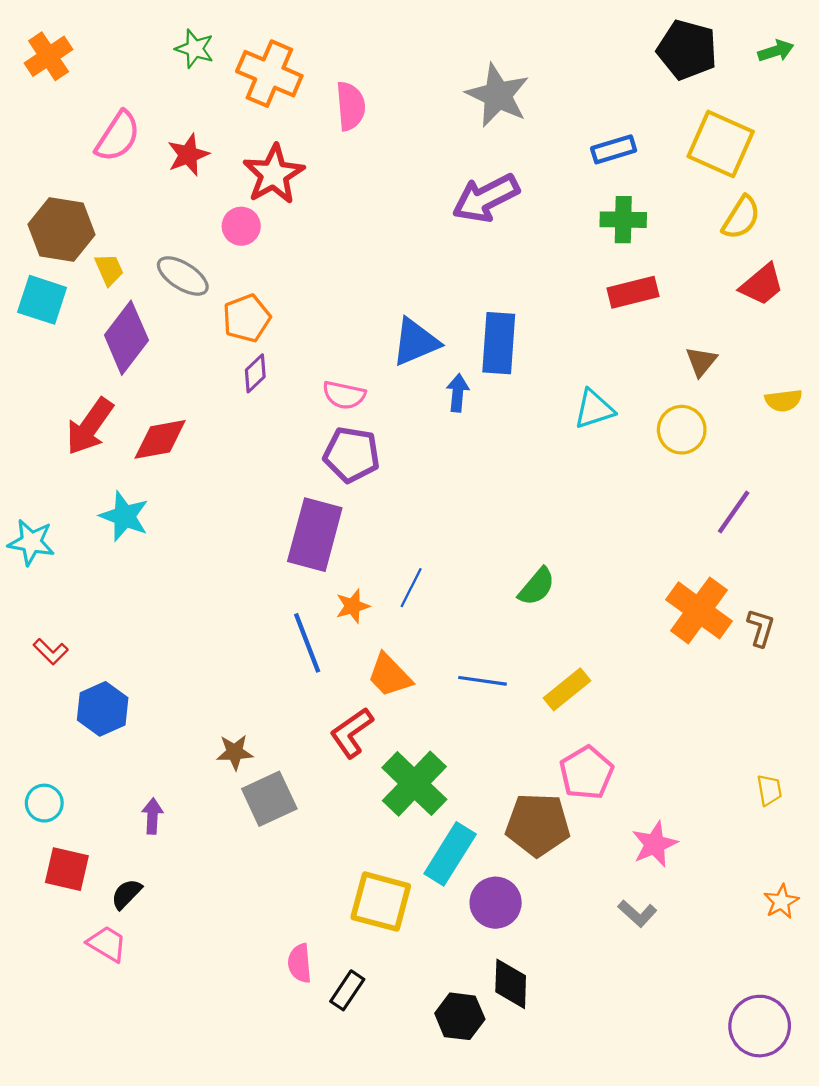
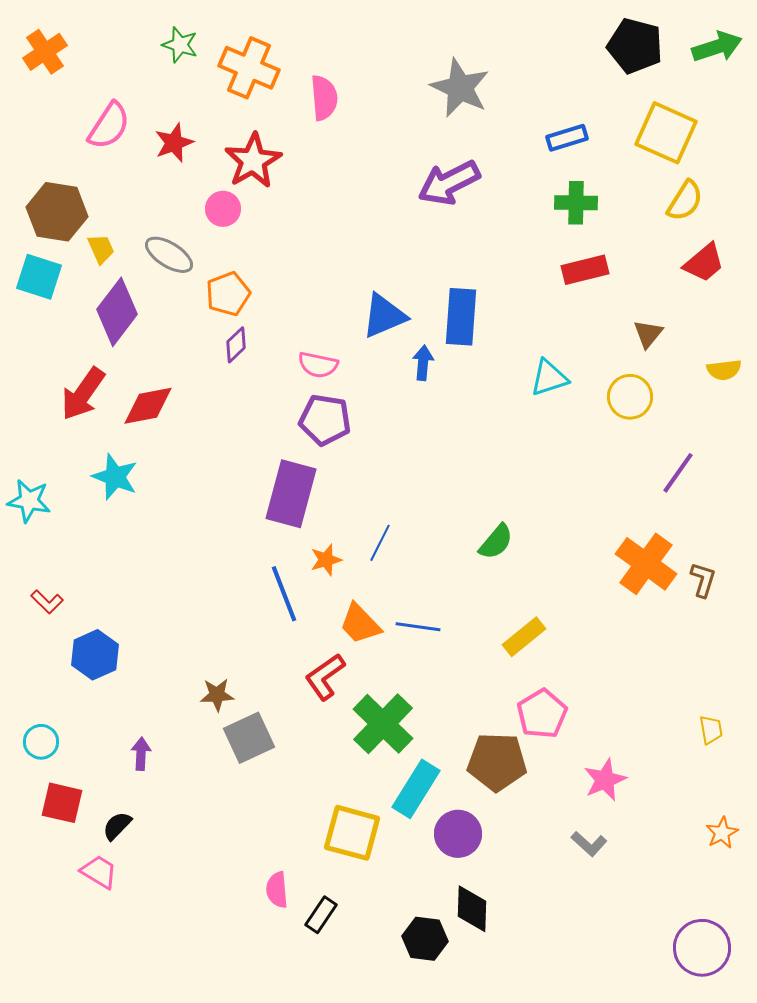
green arrow: (776, 51) -> (717, 47), size x1.5
blue line: (483, 681) -> (418, 627), moved

